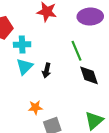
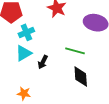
cyan cross: (22, 44) -> (26, 32), turned -35
green line: (76, 51) -> (75, 51), turned -66

